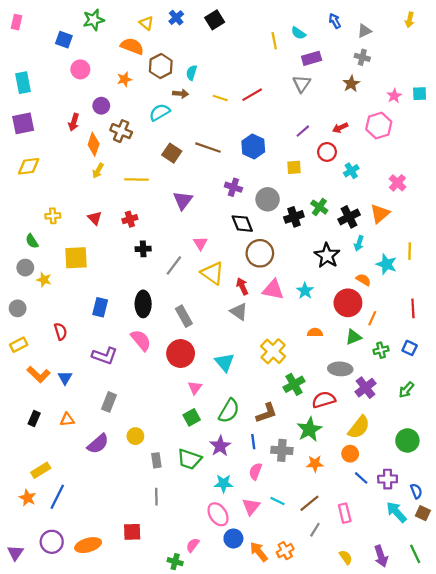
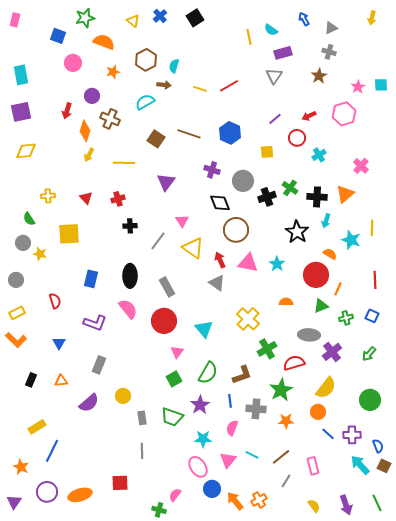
orange semicircle: (132, 46) -> (104, 42), moved
black cross: (349, 217) -> (317, 197), turned 30
orange L-shape: (39, 374) -> (16, 340), moved
orange star: (27, 498) -> (21, 467), moved

